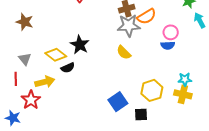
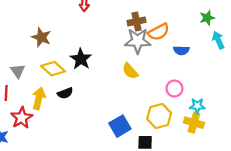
brown star: (25, 22) -> (41, 37), moved
pink circle: (171, 32) -> (174, 89), moved
blue semicircle: (168, 45) -> (181, 50), moved
black semicircle: (68, 68) -> (65, 93), moved
yellow arrow: (45, 82) -> (39, 98), turned -66

